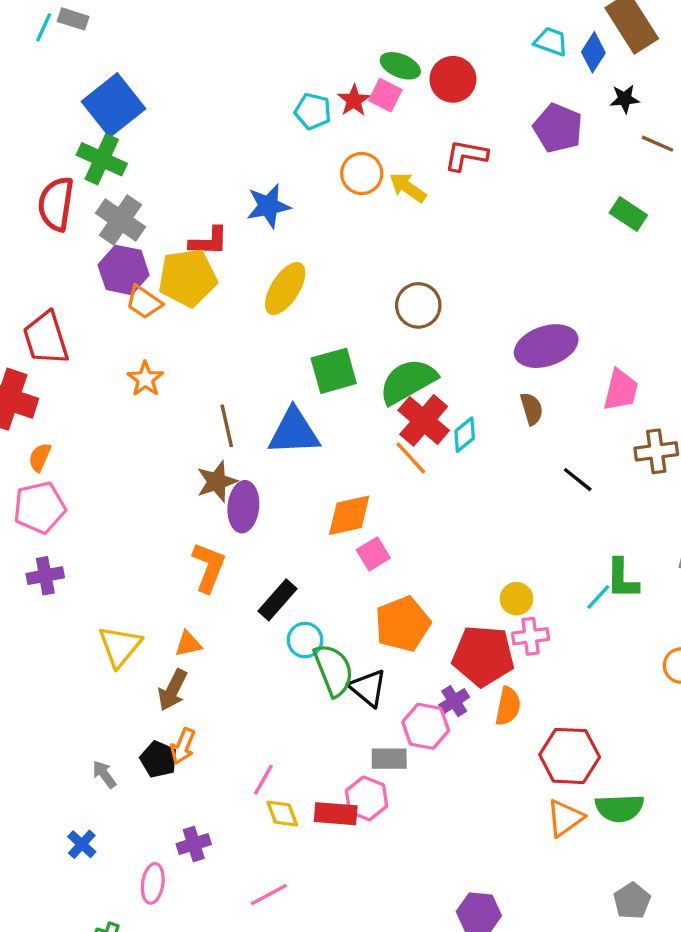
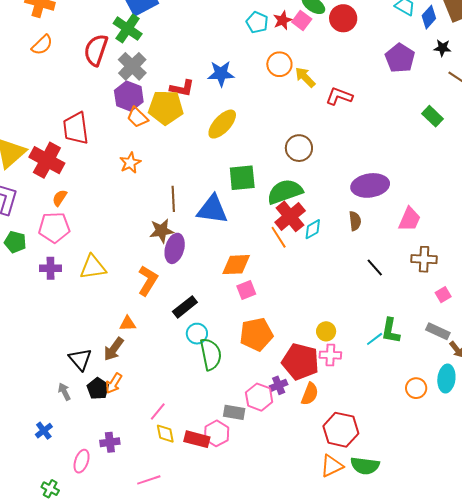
red L-shape: (466, 155) -> (339, 96), moved
yellow triangle: (120, 646) -> (93, 267), moved, turned 32
black triangle: (368, 688) -> (80, 359), moved

